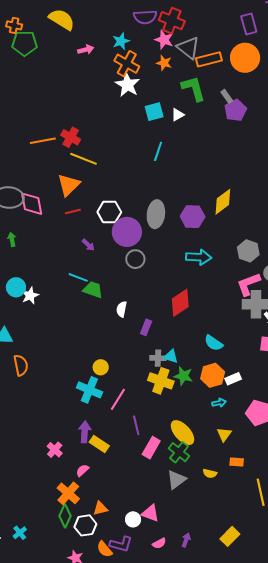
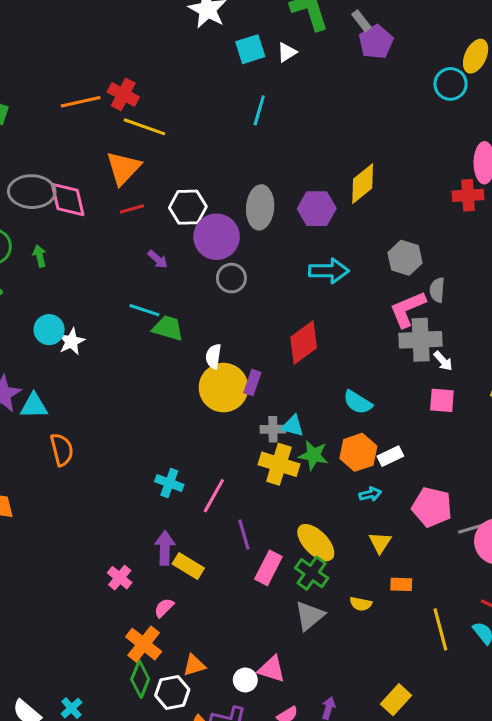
yellow circle: (101, 367) -> (223, 388), moved, size x2.0
cyan cross: (89, 390) -> (169, 483), size x0.7

